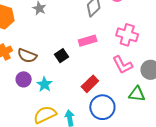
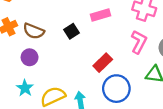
pink L-shape: (122, 65) -> (139, 42), turned -125
cyan star: (44, 84) -> (25, 88), moved

